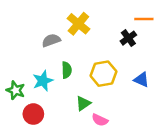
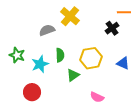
green star: (16, 90) -> (17, 55), moved
green triangle: (83, 103) -> (73, 75), moved
pink semicircle: (100, 120) -> (97, 97), moved

